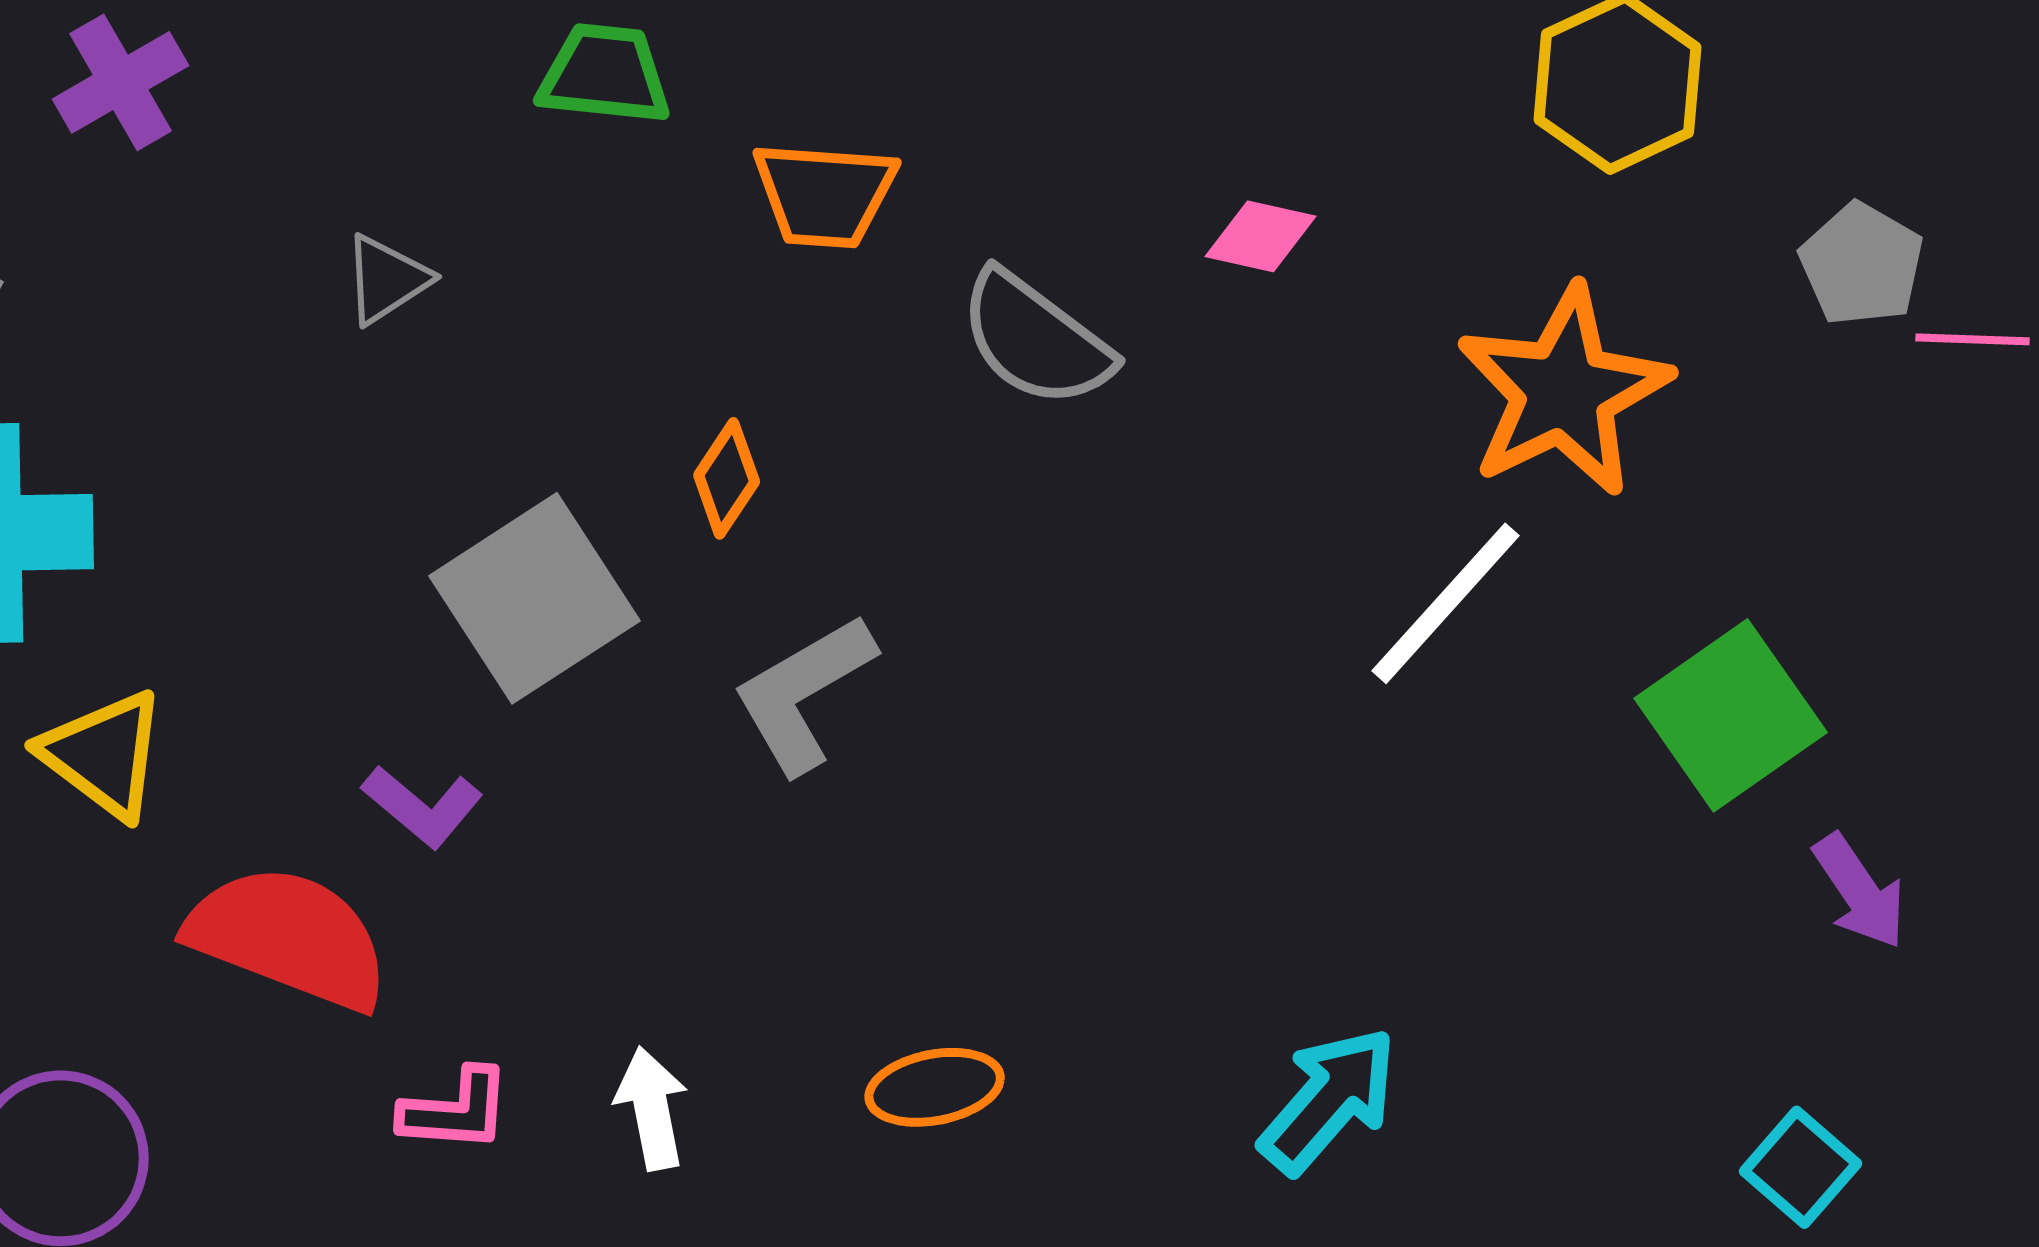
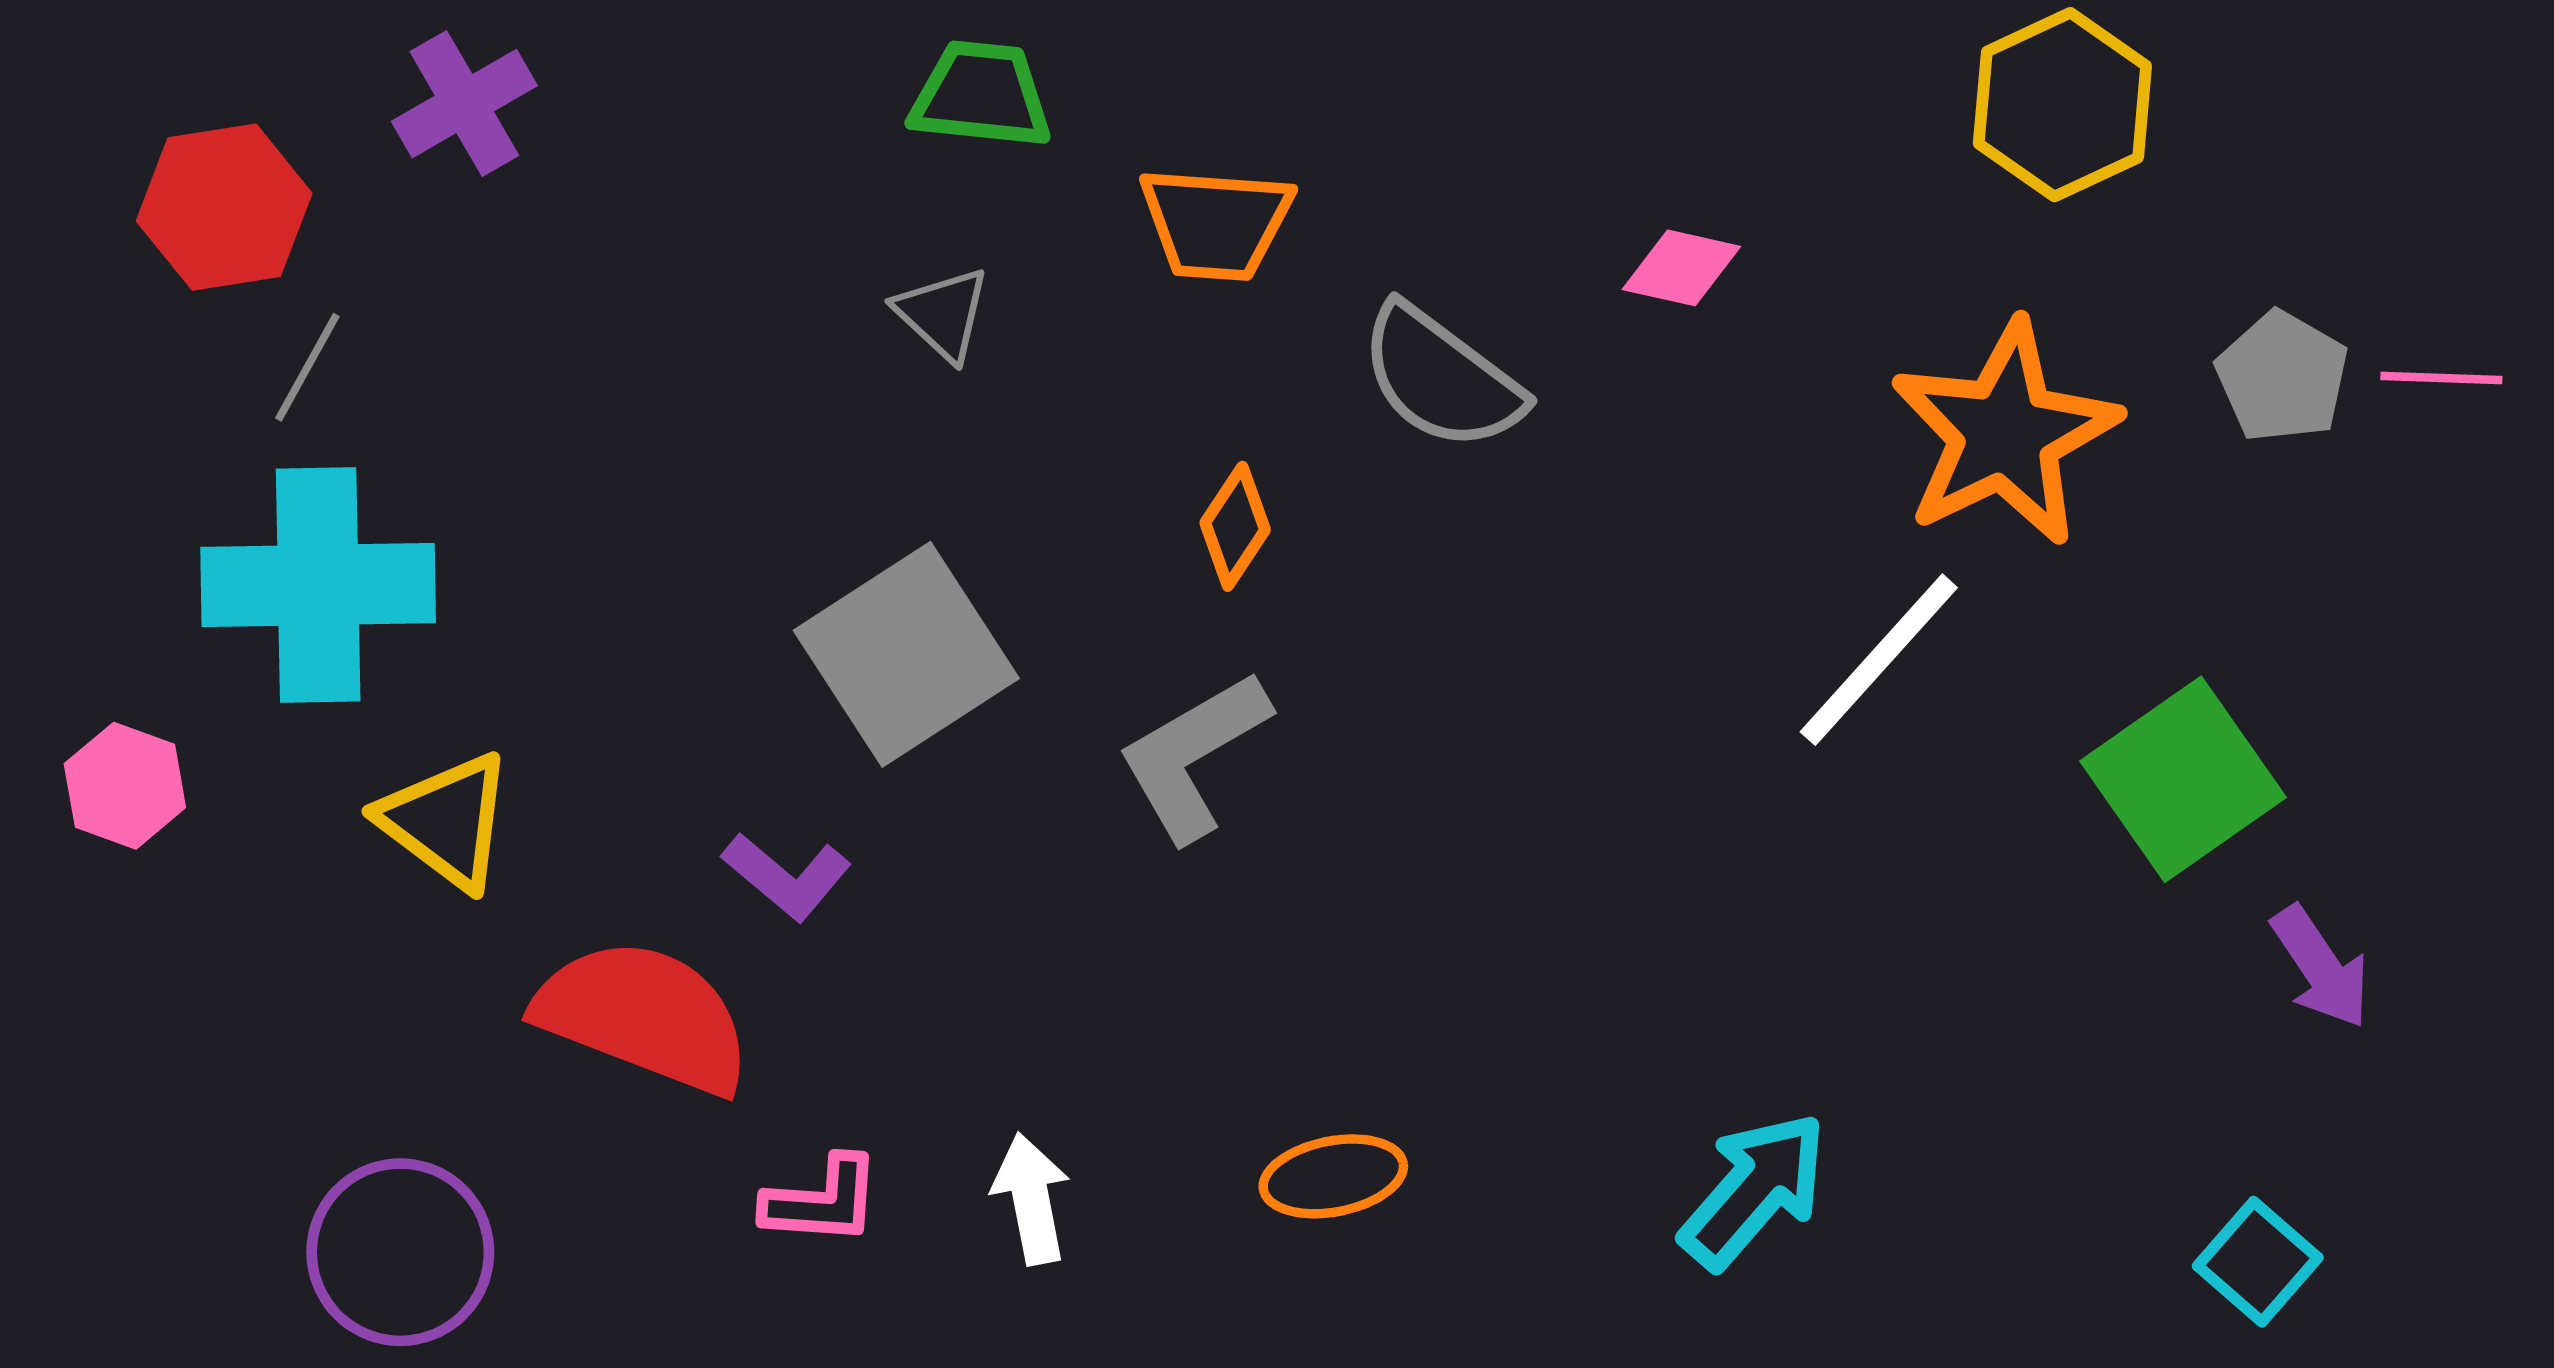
gray pentagon: (1862, 264) -> (2282, 377), moved
gray triangle: (387, 279) -> (943, 314), moved, turned -44
orange diamond: (727, 478) -> (1235, 526), moved

